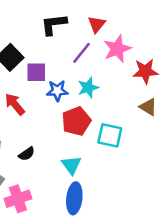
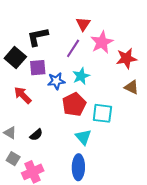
black L-shape: (54, 24) -> (38, 37), moved
cyan triangle: (71, 165) -> (83, 137), moved

